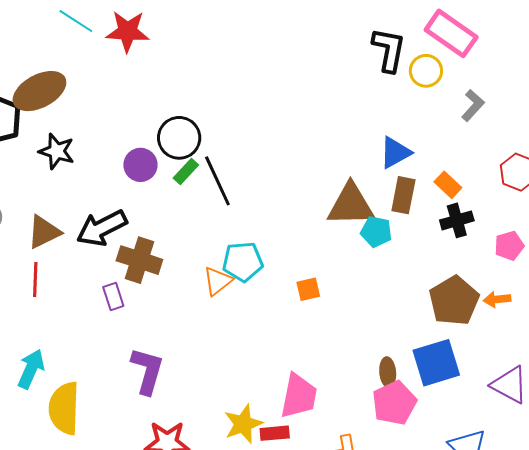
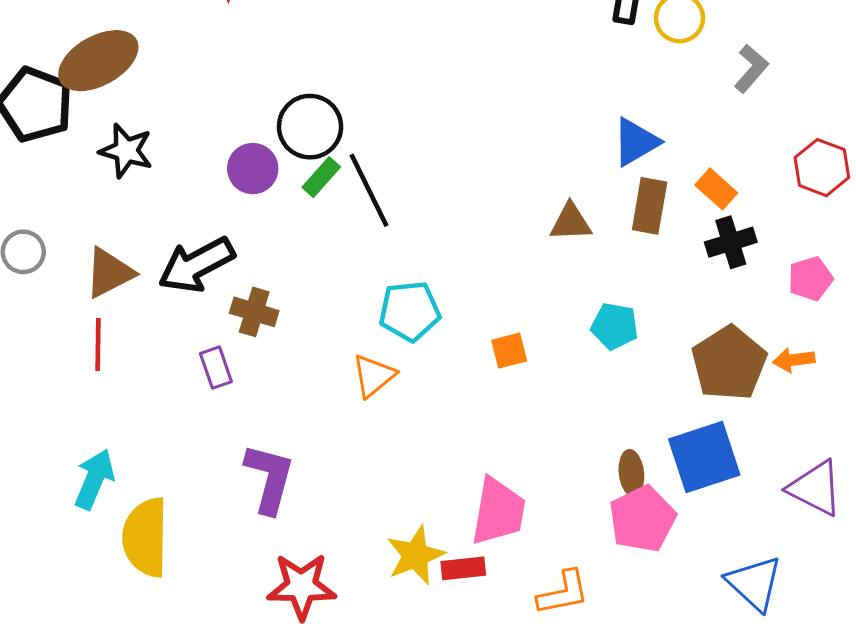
brown triangle: (351, 205) -> (571, 222), size x0.6
cyan pentagon: (376, 232) -> (615, 326), moved
brown cross: (139, 260) -> (254, 312), size x0.7
orange triangle: (218, 281) -> (374, 376), moved

